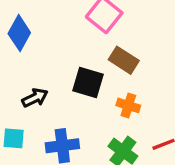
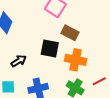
orange cross: (128, 105) -> (76, 60), size x1.5

